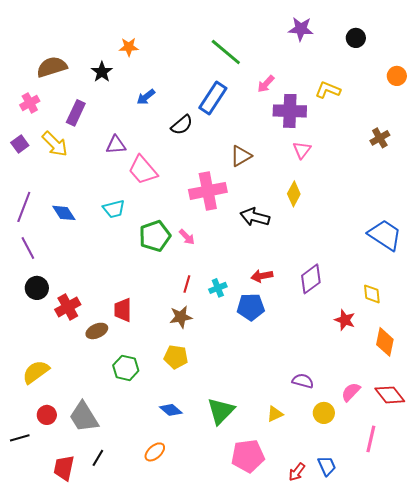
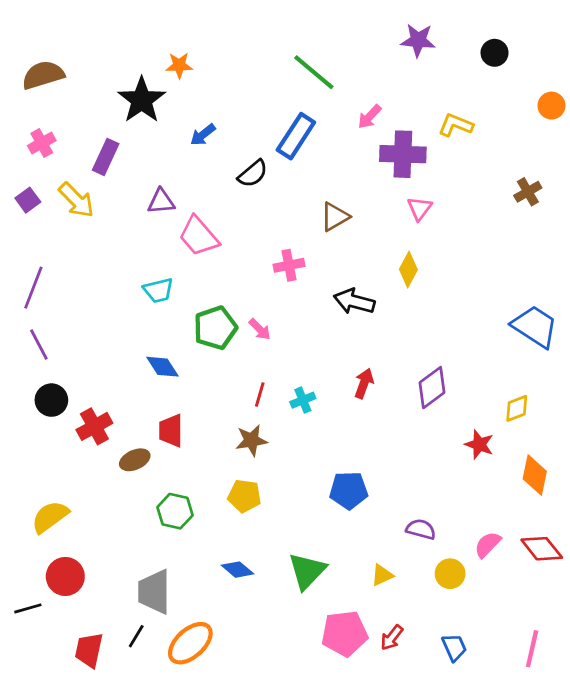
brown semicircle: (52, 67) -> (43, 75), moved
black star: (102, 72) -> (142, 100), size x1.6
pink cross: (208, 191) -> (289, 265), size x0.6
blue diamond: (64, 213) -> (163, 367), moved
red arrow: (262, 276) -> (364, 383), turned 120
yellow diamond: (372, 294) -> (517, 408), turned 75
blue pentagon: (251, 307) -> (349, 490), moved
red circle: (47, 415) -> (65, 576), size x1.4
gray trapezoid: (84, 417) -> (154, 592), moved, turned 32
pink line: (371, 439) -> (532, 649), moved
orange ellipse: (155, 452) -> (190, 643), moved, size x1.6
red arrow: (297, 472) -> (392, 638), moved

